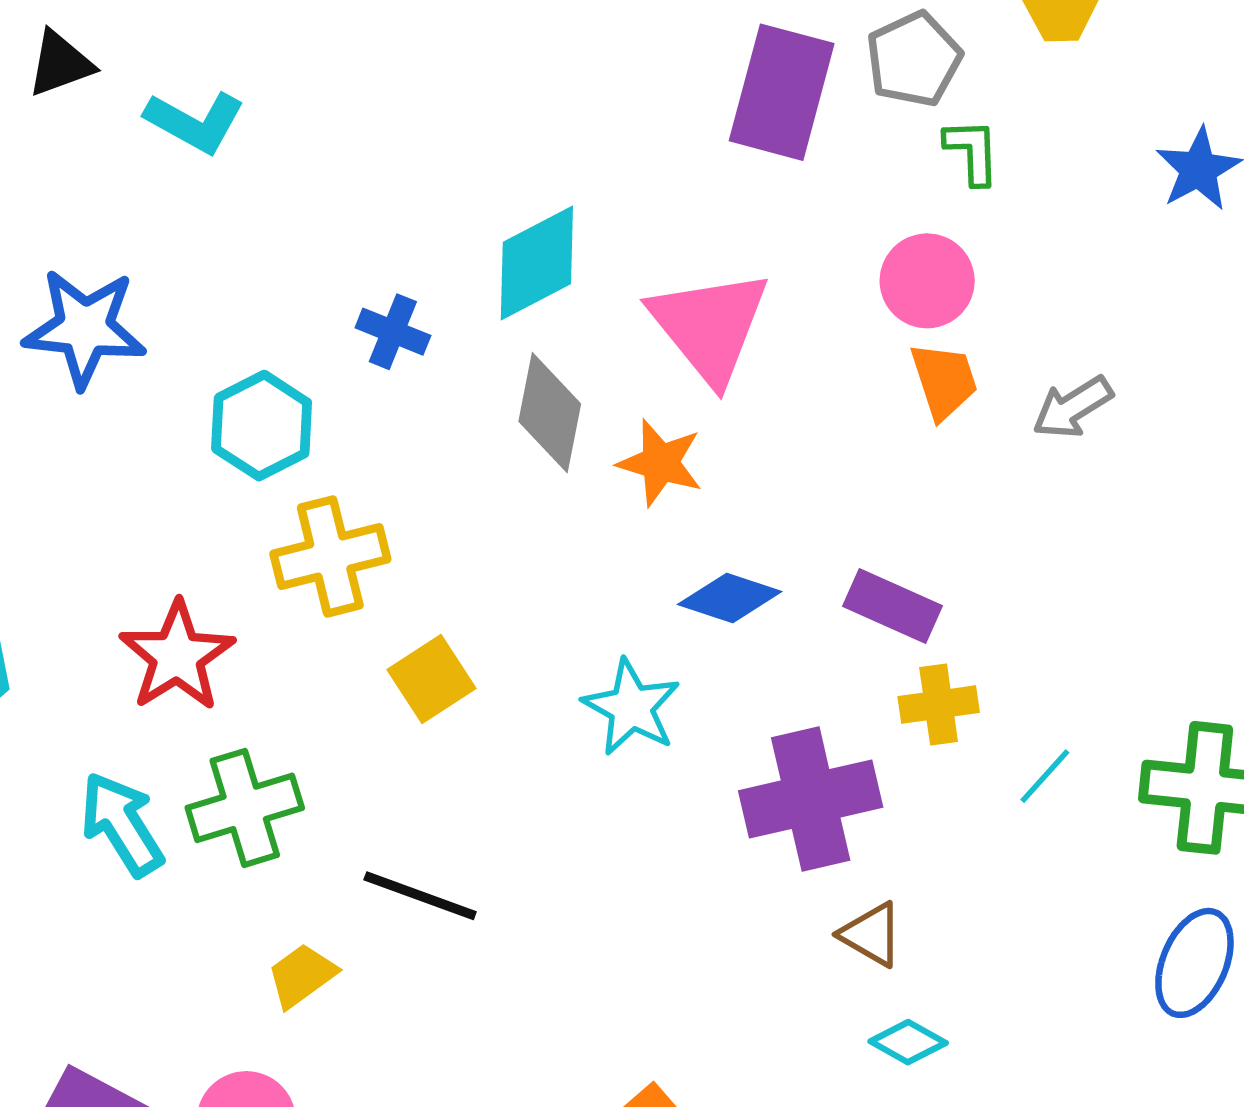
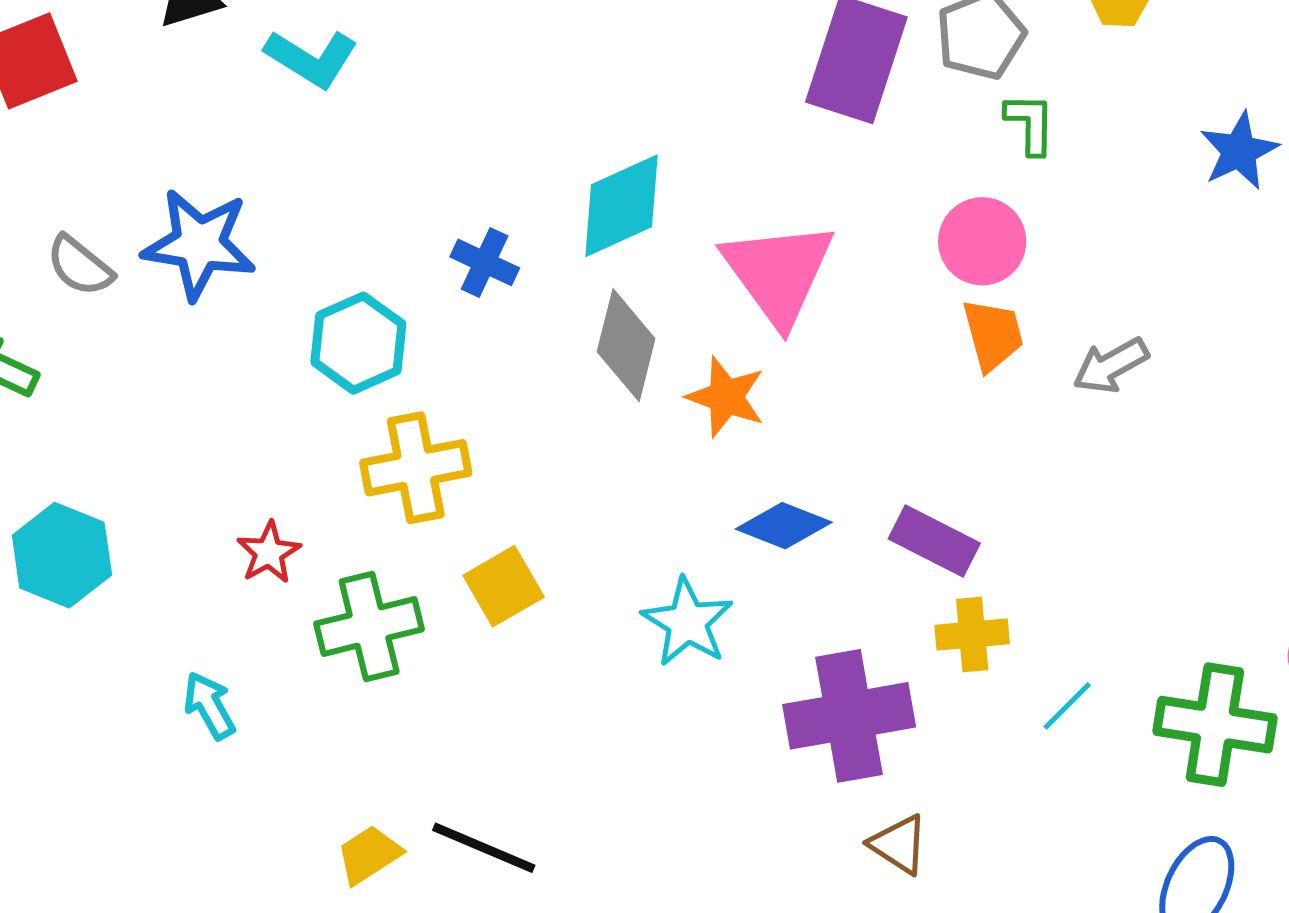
red star: (177, 656) -> (269, 553), size x0.6
green cross: (245, 808) -> (369, 626), moved
cyan arrow: (122, 824) -> (209, 706), size x0.7
black line: (420, 896) -> (484, 848), moved

